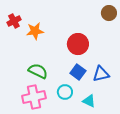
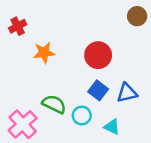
orange star: (35, 31) -> (44, 53), moved
green semicircle: (38, 71) -> (54, 104), moved
pink cross: (34, 97) -> (23, 124), moved, turned -30

